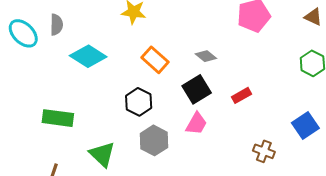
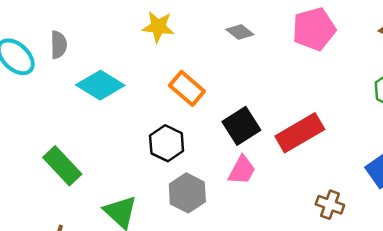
gray diamond: (206, 56) -> (240, 32), moved
red rectangle: (242, 95) -> (300, 133), size x1.8
green rectangle: (58, 118) -> (62, 166), turned 40

